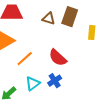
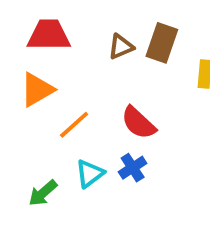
brown triangle: (49, 19) -> (121, 47), turned -40

